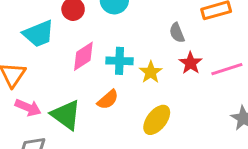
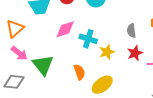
orange semicircle: (108, 100) -> (79, 72), moved, turned -84

